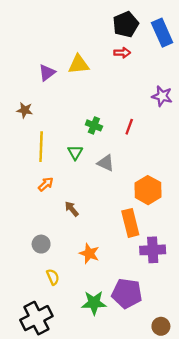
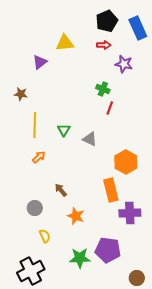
yellow triangle: (79, 64) -> (65, 43), moved
purple star: (162, 96) -> (124, 64), moved
green cross: (94, 125) -> (103, 89), moved
brown arrow: (72, 209) -> (61, 190), moved

